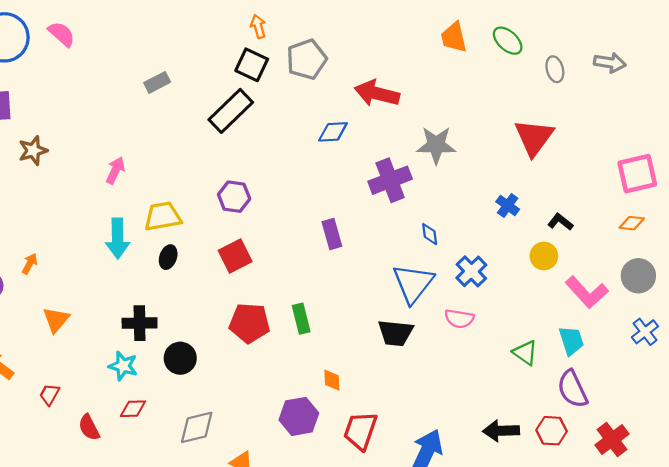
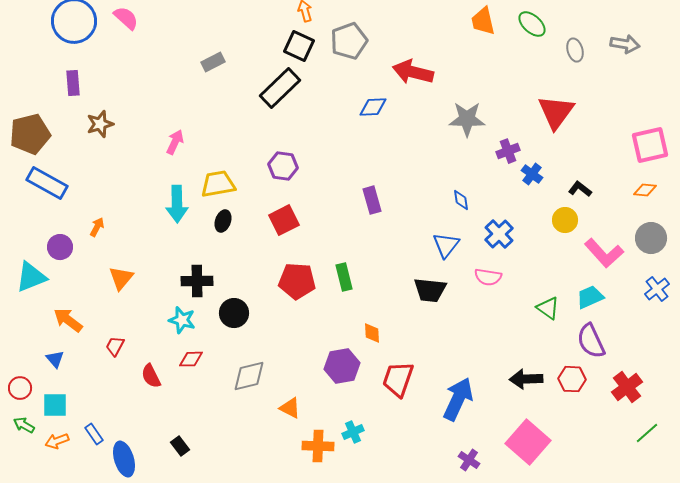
purple cross: (390, 180) -> (508, 151), moved, size x0.6
blue triangle: (413, 283) -> (446, 245), size x0.7
cyan trapezoid: (571, 341) -> (590, 297), turned -96

